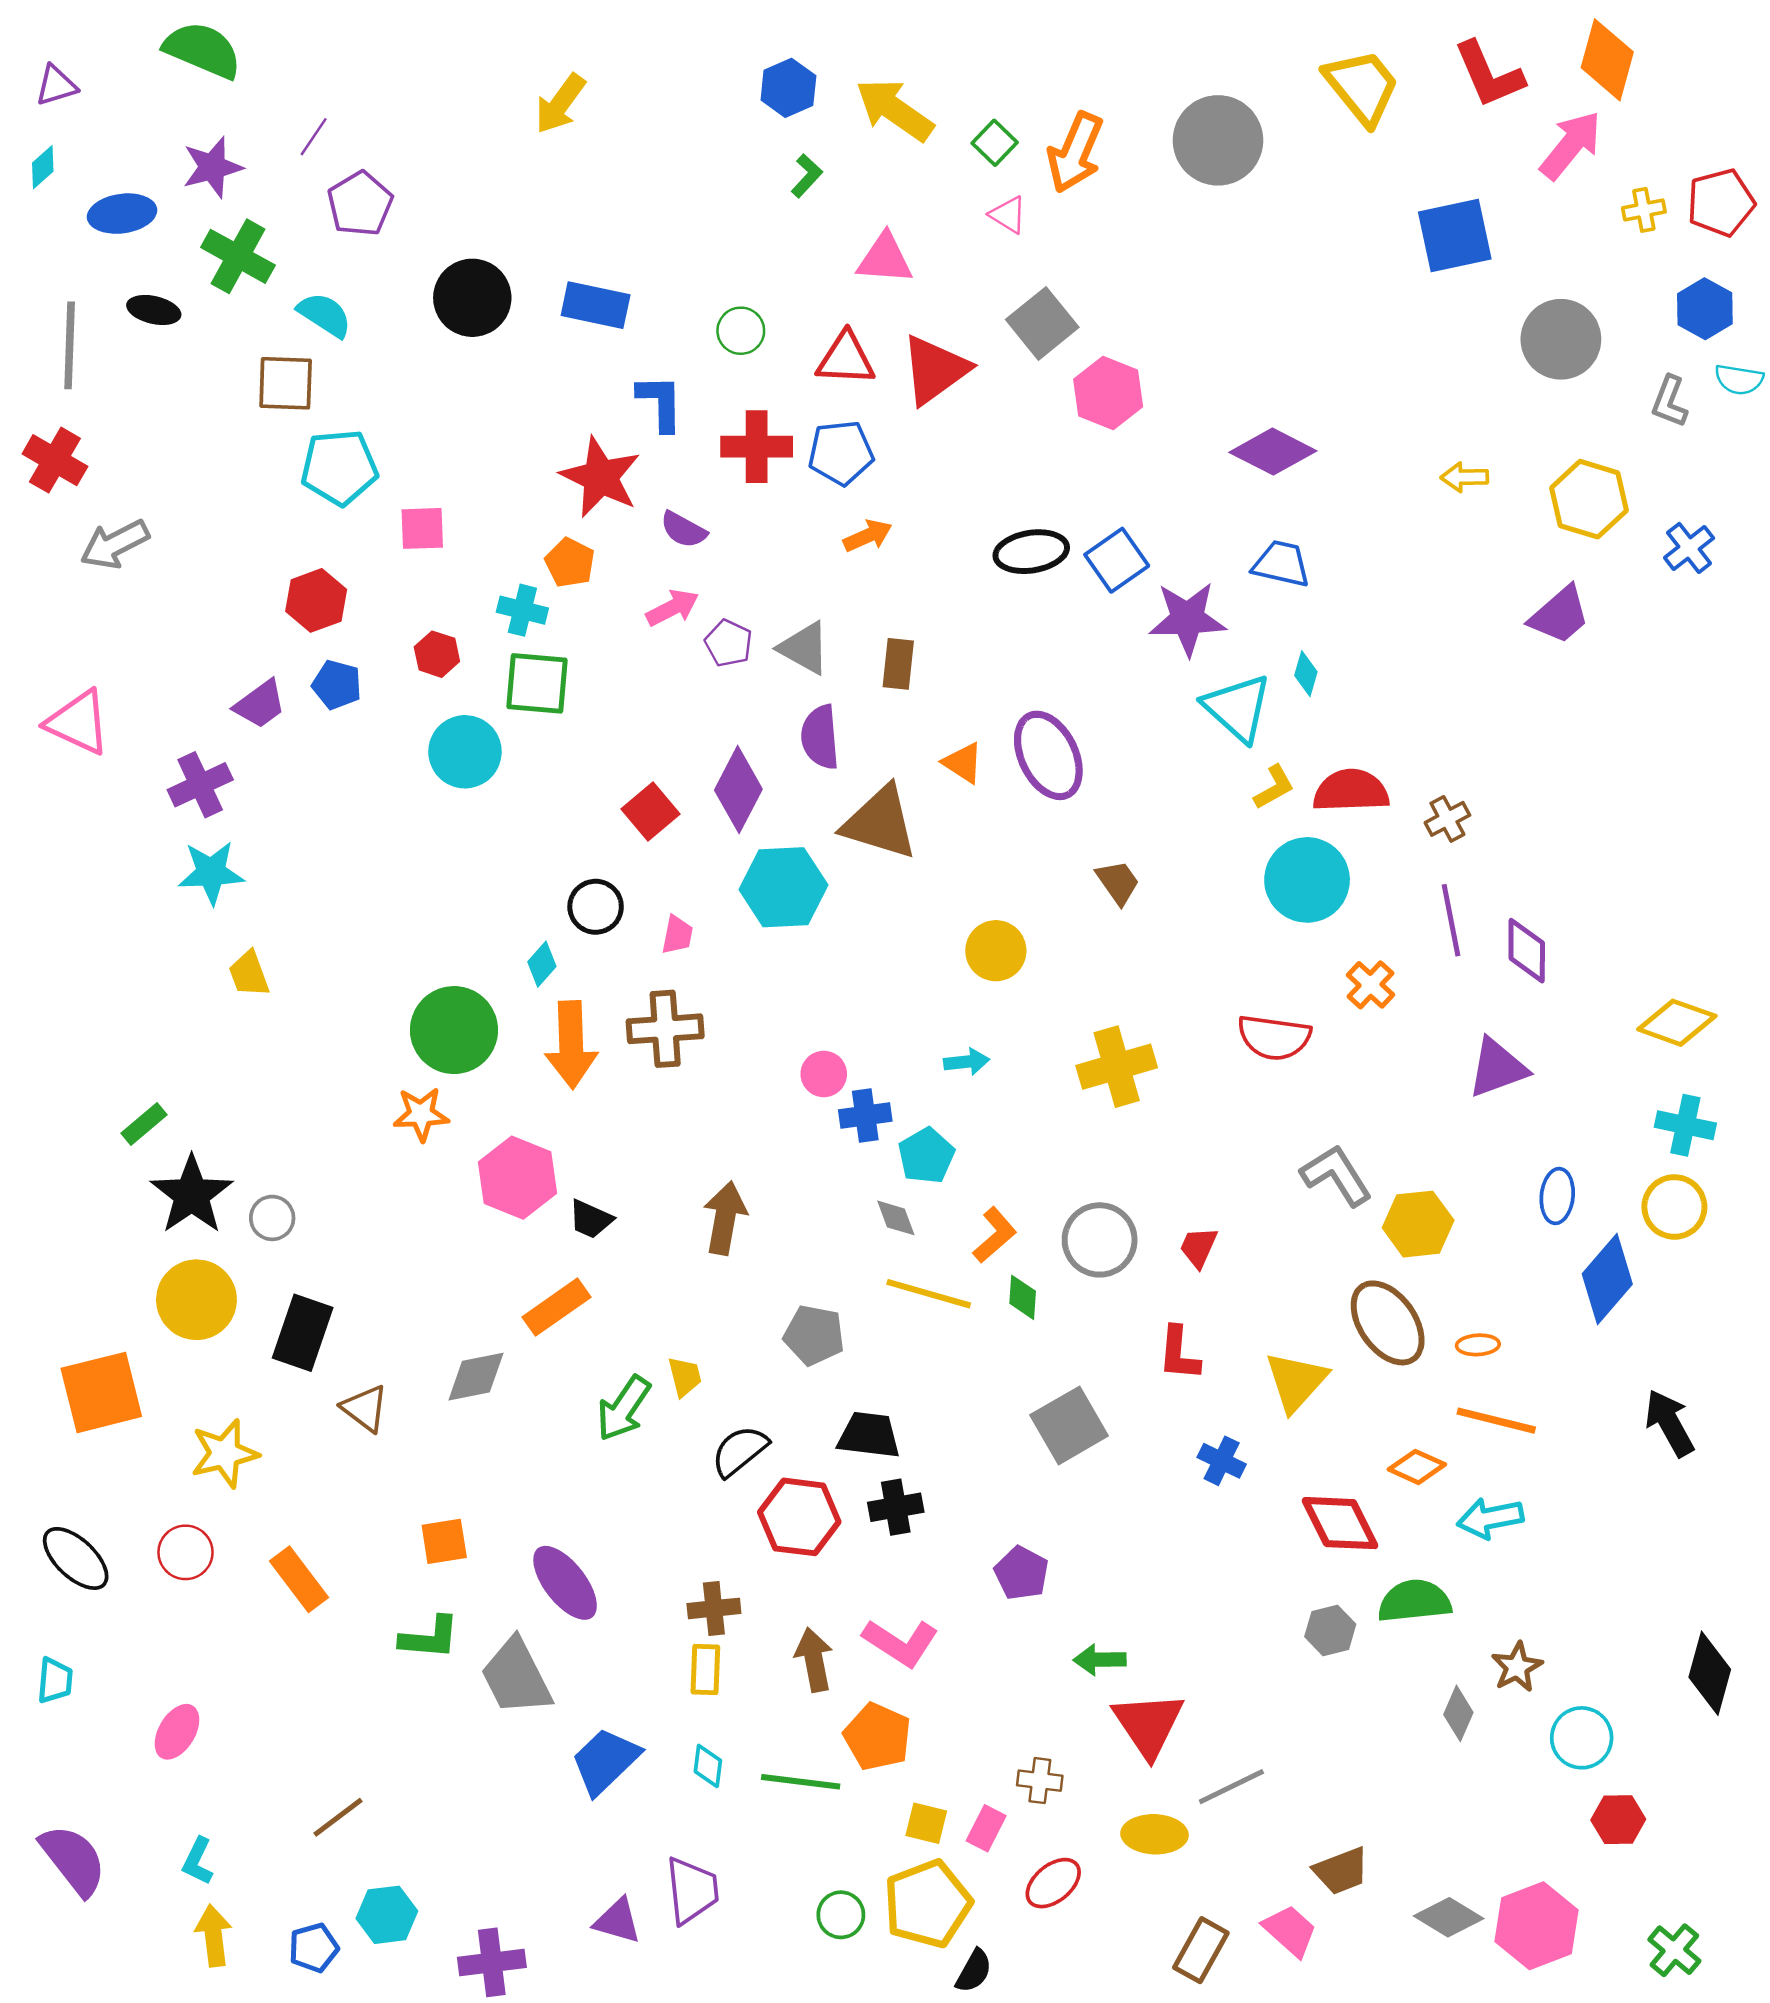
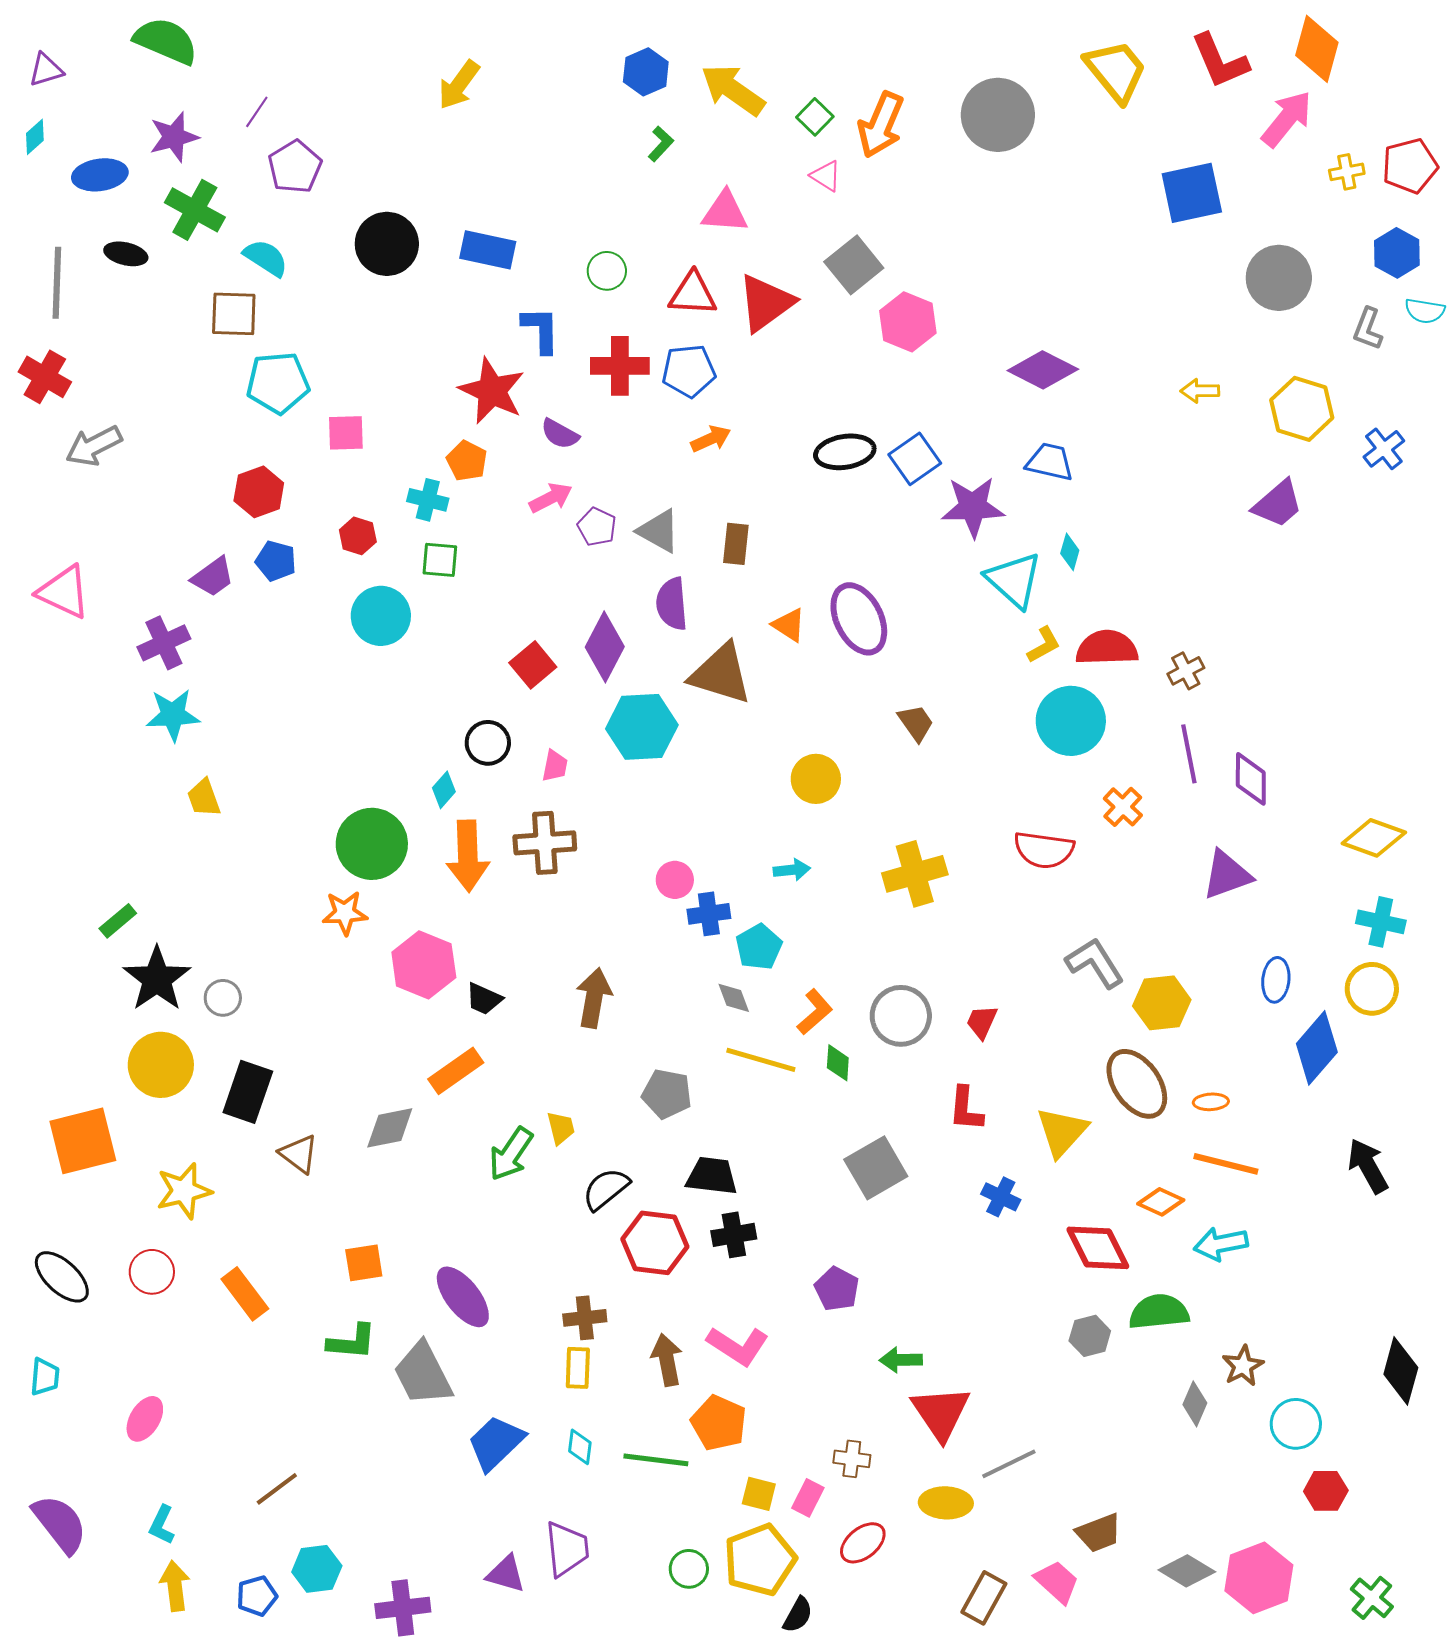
green square: (537, 683) -> (440, 560), size x0.7

